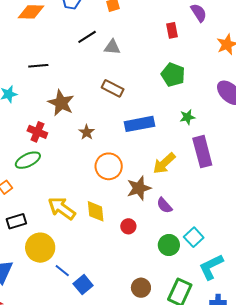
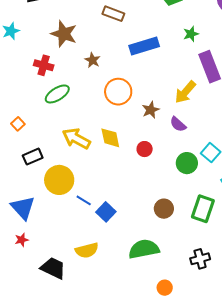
green ellipse: (28, 160) -> (57, 94), moved
yellow arrow: (164, 163) -> (185, 92), moved
brown star: (139, 188) -> (151, 110), size x0.7

